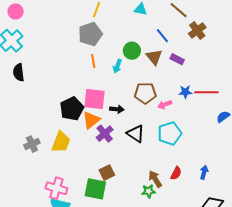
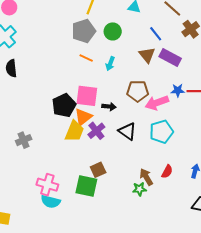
green circle: (132, 51) -> (113, 31), moved
purple rectangle: (177, 59) -> (170, 57), size x1.5
orange line: (93, 61) -> (86, 58), turned -56
pink arrow: (165, 105) -> (157, 103), size x1.6
yellow trapezoid: (61, 142) -> (74, 131), moved

